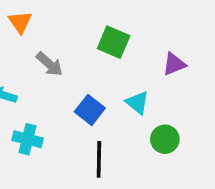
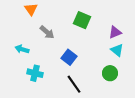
cyan triangle: (137, 103) -> (117, 50), moved
black line: (99, 159) -> (74, 84), turned -36

